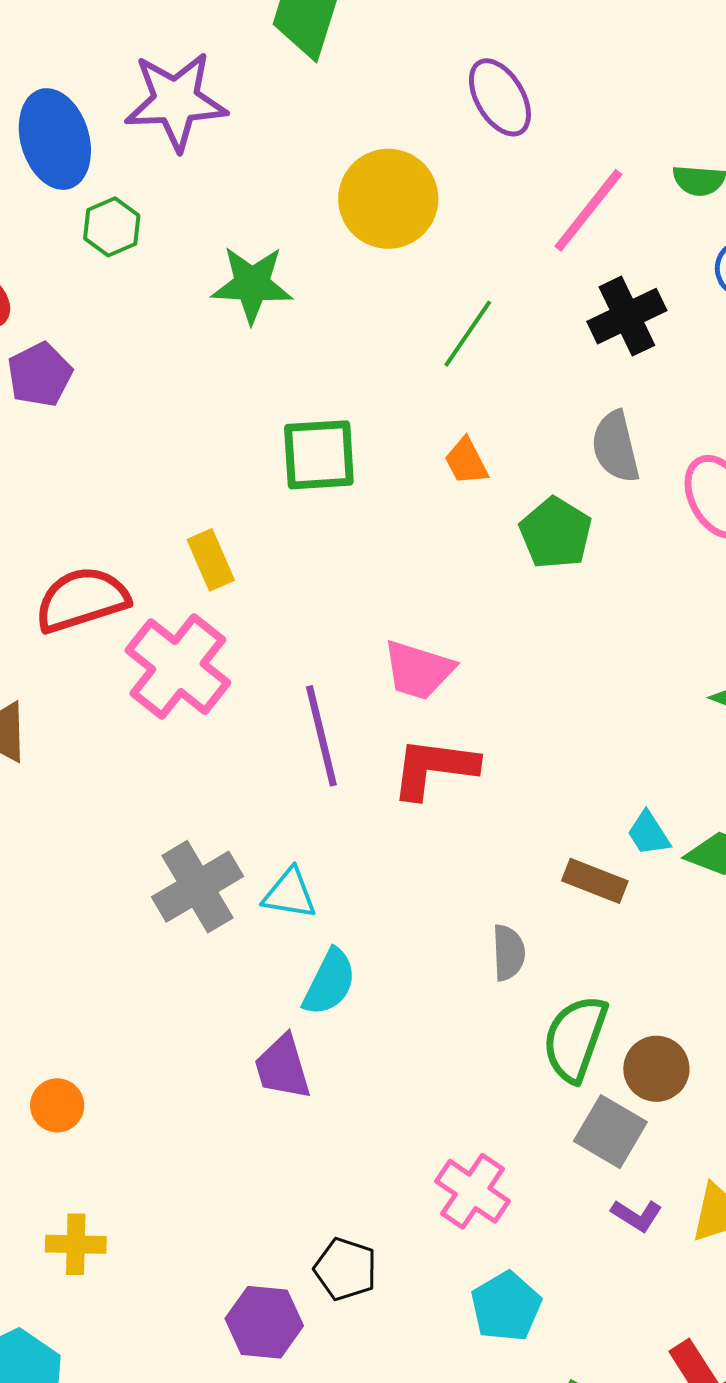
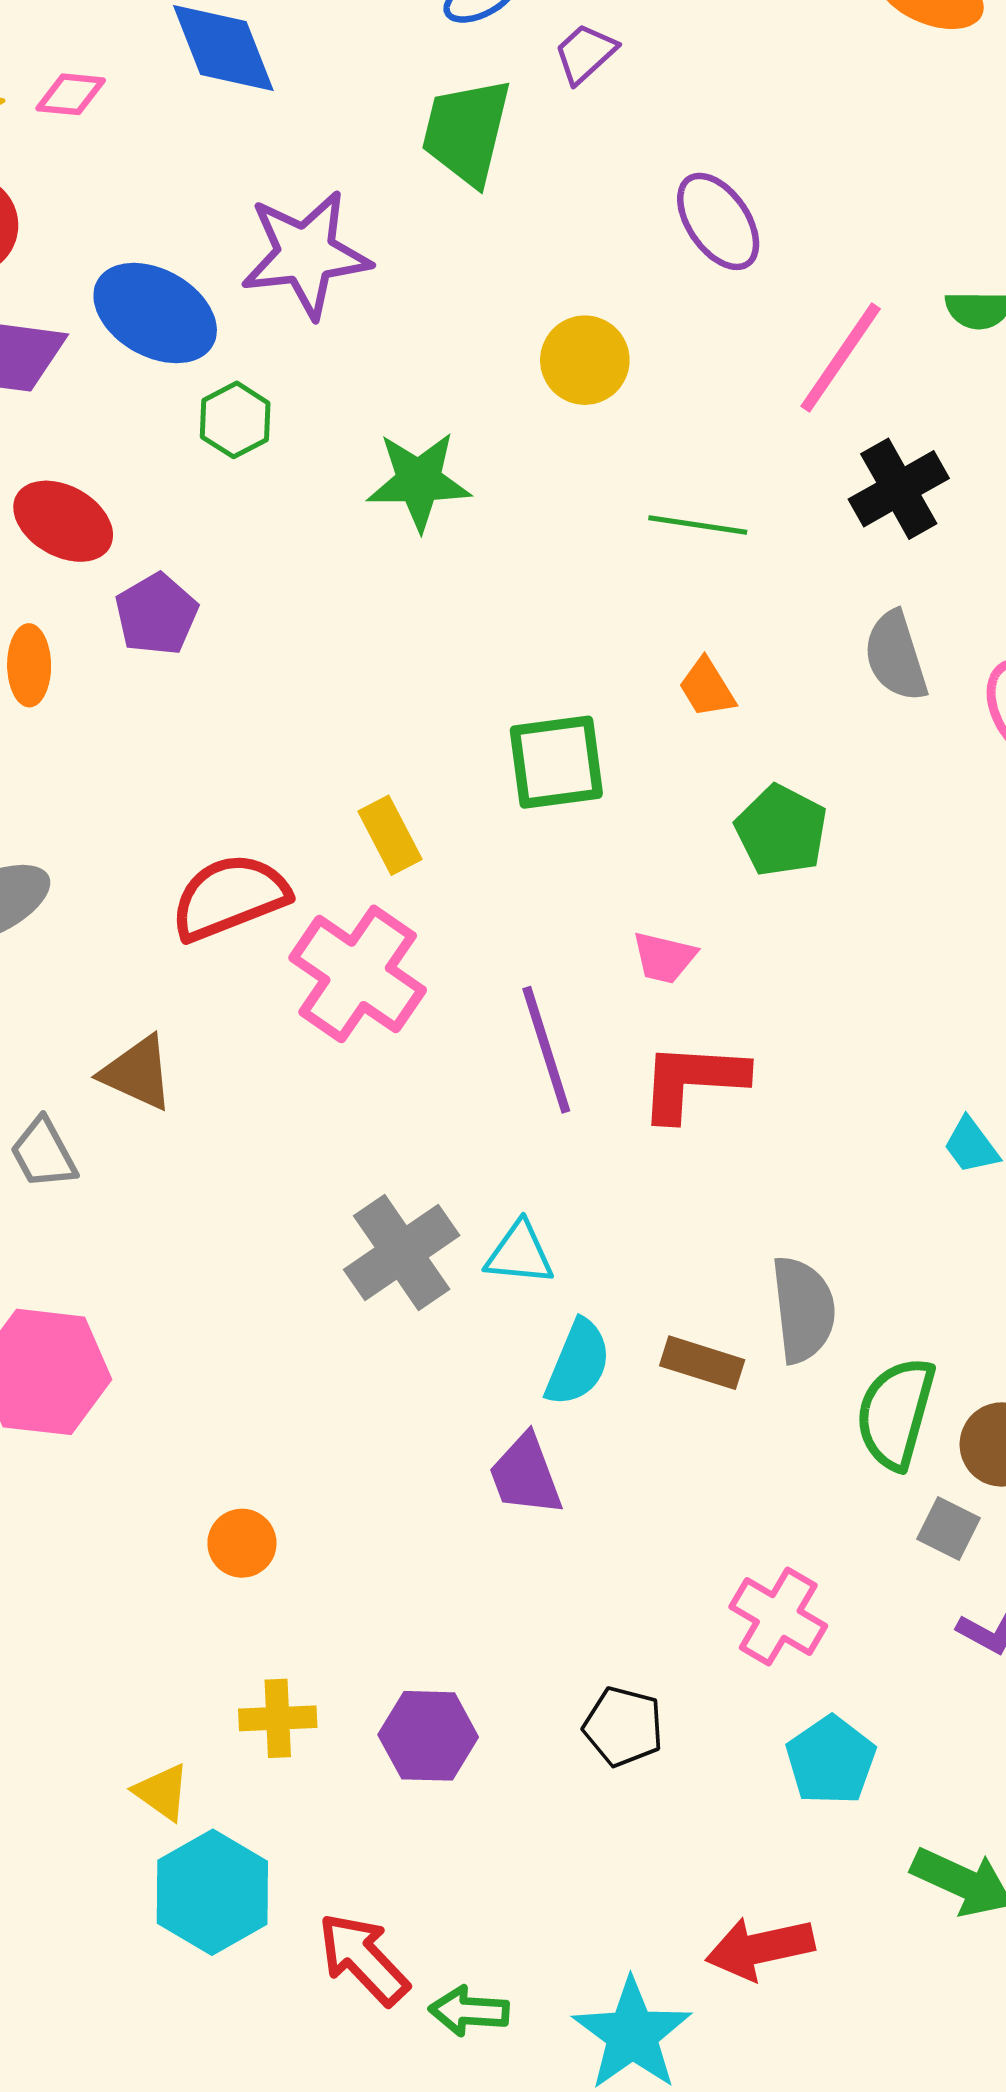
blue ellipse: (55, 139) -> (155, 313), turned -40
yellow circle: (388, 199) -> (585, 360), size x0.7
green line: (468, 334) -> (698, 525), turned 68
green square: (319, 455) -> (556, 762), moved
green pentagon: (556, 533) -> (781, 831), moved
pink trapezoid: (418, 670) -> (664, 958), size x0.7
brown rectangle: (595, 881) -> (702, 1363), moved
gray semicircle: (508, 953) -> (803, 1310), size x1.5
gray square: (610, 1132) -> (949, 1528), size x0.7
purple hexagon: (264, 1322) -> (428, 1736), moved

